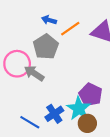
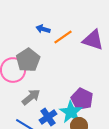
gray pentagon: (46, 47) -> (28, 60), moved
gray arrow: (34, 73) -> (31, 97), moved, turned 108

